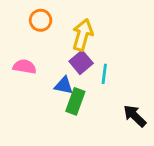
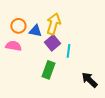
orange circle: (41, 20) -> (18, 26), moved
blue triangle: (64, 85) -> (35, 31), moved

